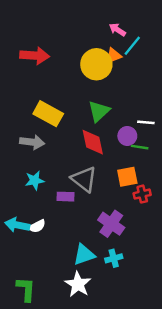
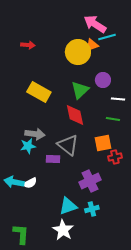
pink arrow: (117, 30) -> (95, 24), size x1.6
cyan line: (132, 46) -> (107, 37), turned 36
red arrow: (35, 56) -> (28, 45), size x0.6
purple circle: (127, 136) -> (103, 80), moved
gray arrow: (32, 142) -> (35, 134), moved
purple cross: (111, 224) -> (90, 181), turned 30

